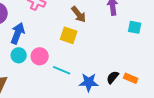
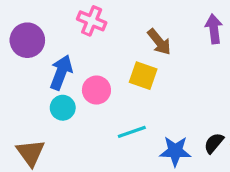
pink circle: (40, 56) -> (96, 90), moved
cyan line: (62, 70) -> (132, 132), turned -42

